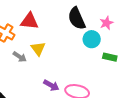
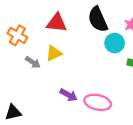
red triangle: (29, 21) -> (57, 23), moved
yellow triangle: (38, 49) -> (54, 53), turned 42

